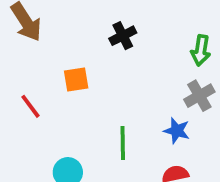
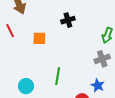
red line: (30, 106) -> (10, 31), moved
blue star: (177, 131) -> (98, 85), moved

